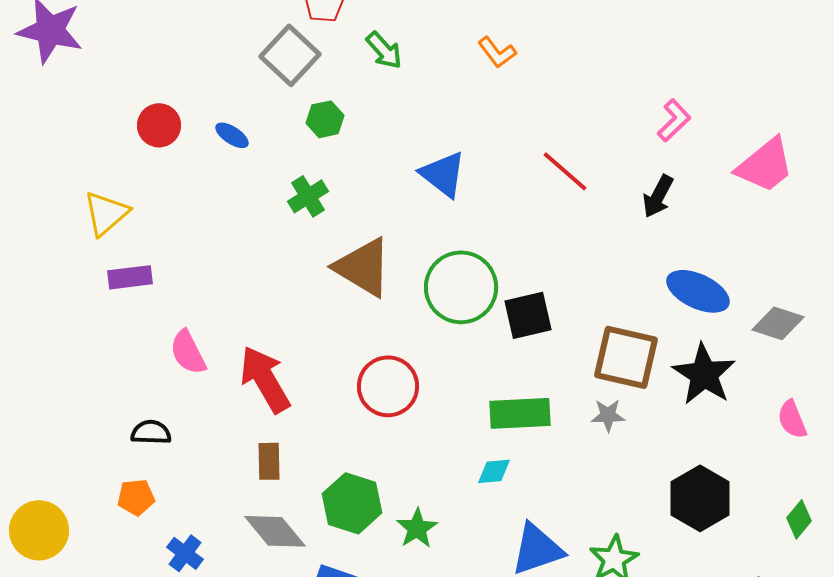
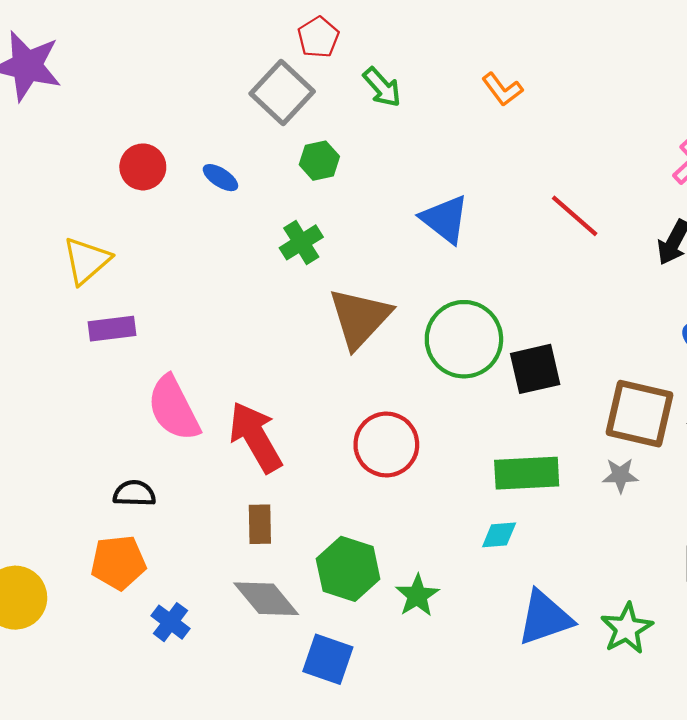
brown triangle: (363, 267) -> (360, 318), turned 42
pink semicircle: (188, 352) -> (174, 408), size x1.4
orange pentagon: (136, 497) -> (118, 563), size x1.4

